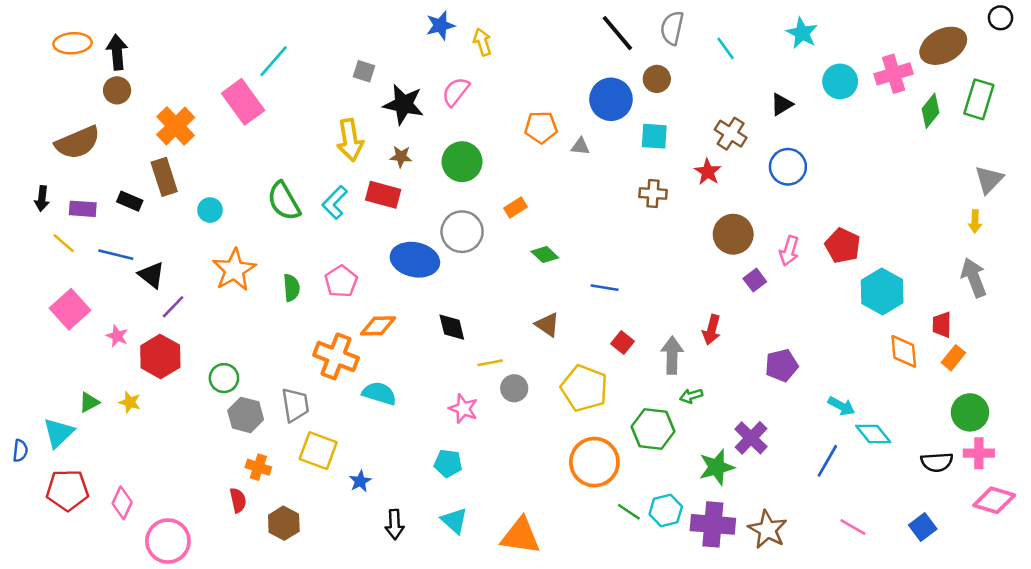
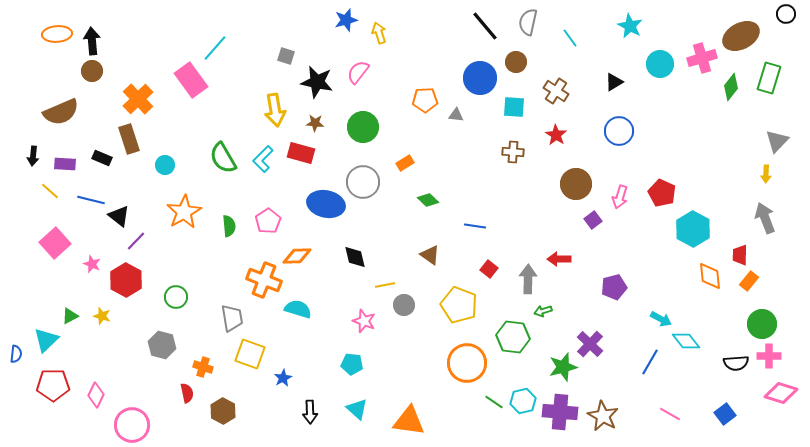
brown cross: (731, 134) -> (556, 91), moved
red arrow: (712, 330) -> (559, 259), turned 75
gray hexagon: (246, 415) -> (162, 345), moved

